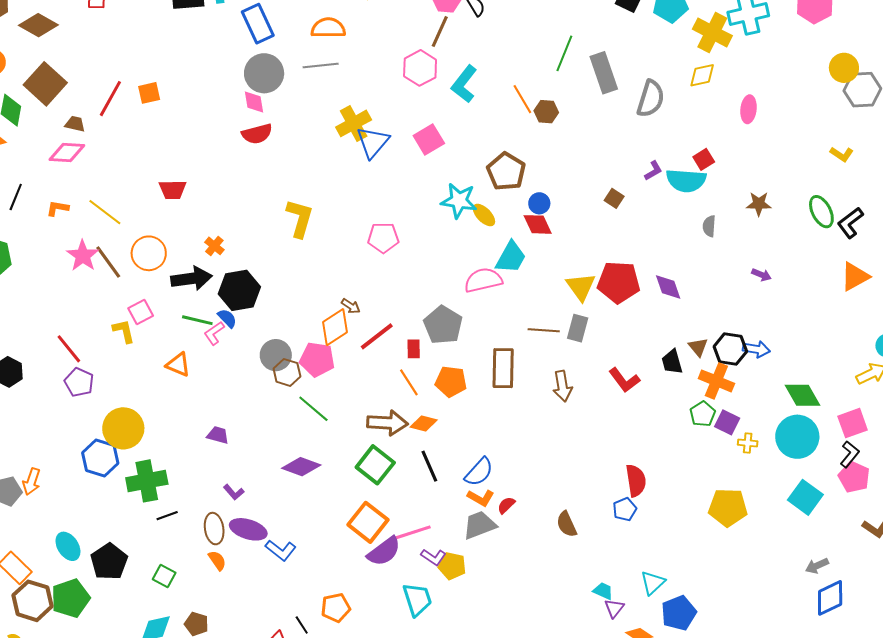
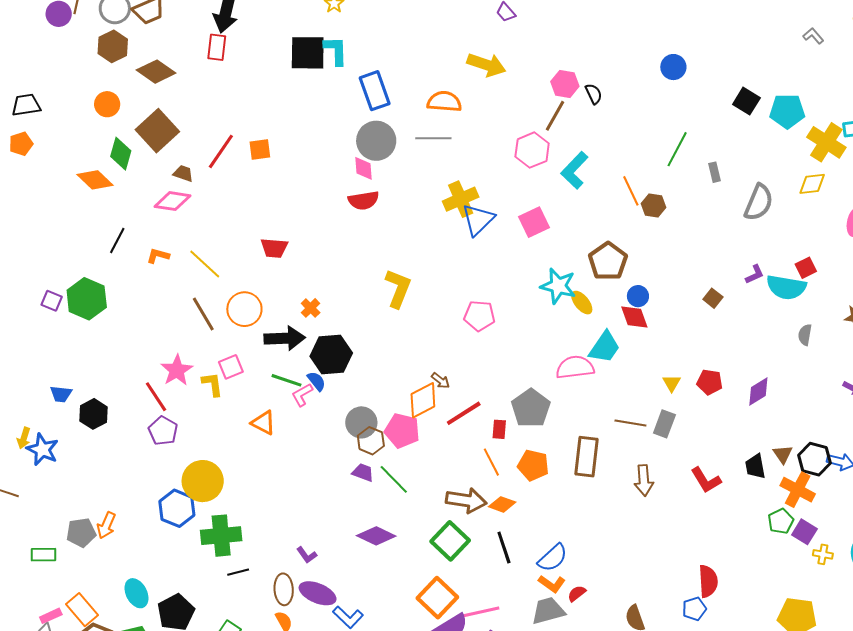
gray rectangle: (604, 73) -> (714, 172), size x0.5
pink star: (83, 256) -> (177, 370), moved
red pentagon: (619, 282) -> (710, 382), size x0.6
yellow triangle: (581, 287) -> (672, 383), size x0.6
purple diamond: (668, 287) -> (758, 392), turned 72
purple trapezoid: (218, 435) -> (363, 472), moved

